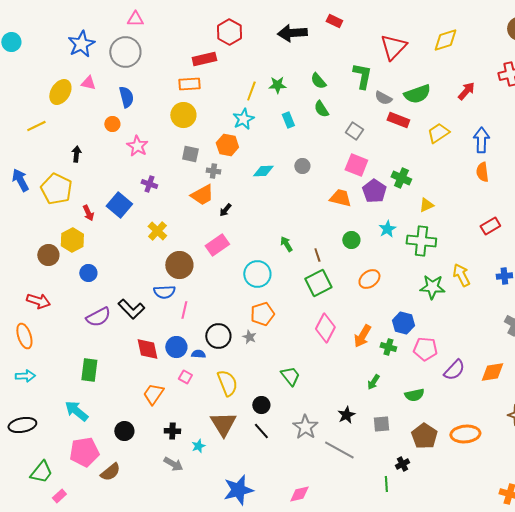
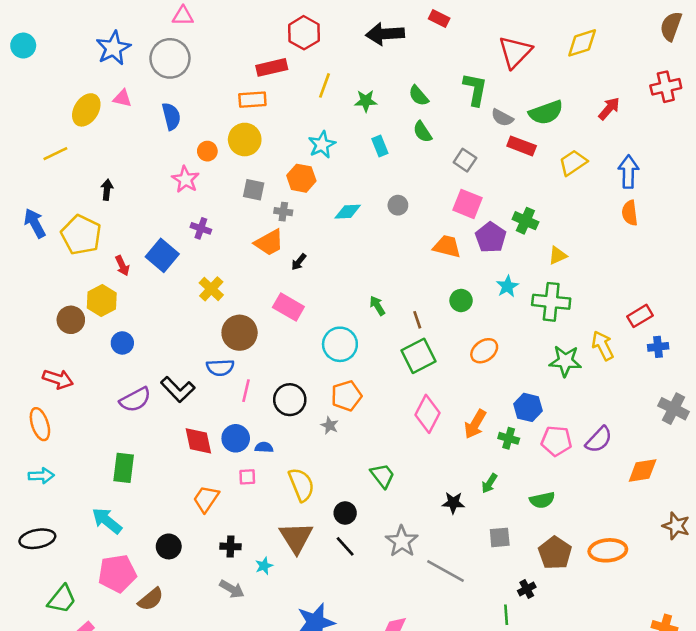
yellow line: (251, 91) -> (325, 85), moved
orange circle: (112, 124) -> (207, 151), moved
red rectangle: (490, 226) -> (640, 316), moved
pink rectangle: (217, 245) -> (288, 307), turned 65
black circle: (218, 336) -> (290, 400), moved
purple semicircle: (454, 370) -> (599, 440), moved
pink square: (185, 377) -> (247, 477), turned -32
black star: (346, 415) -> (453, 503), moved, turned 30

